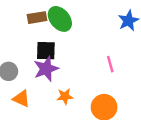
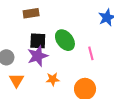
green ellipse: (60, 19) -> (65, 40), moved
orange triangle: (21, 99) -> (16, 80), turned 35

